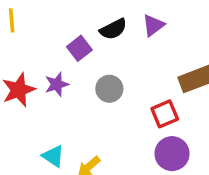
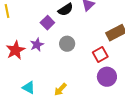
cyan triangle: (53, 156) -> (29, 88), moved

